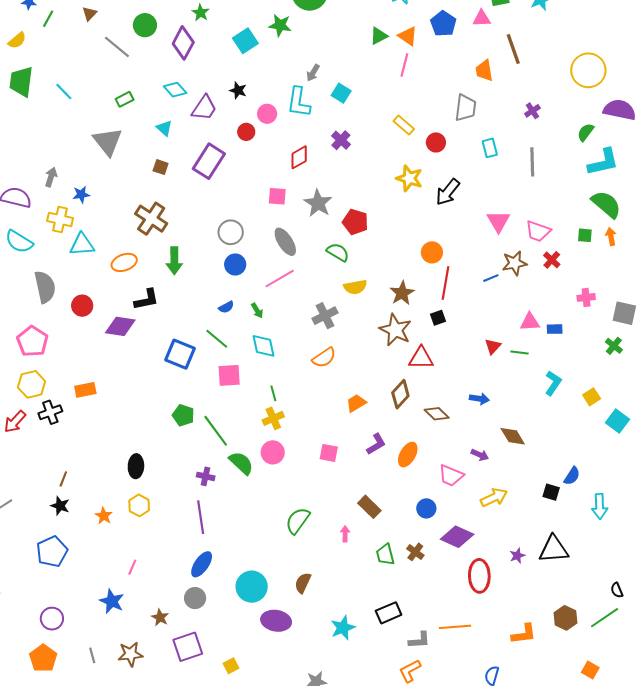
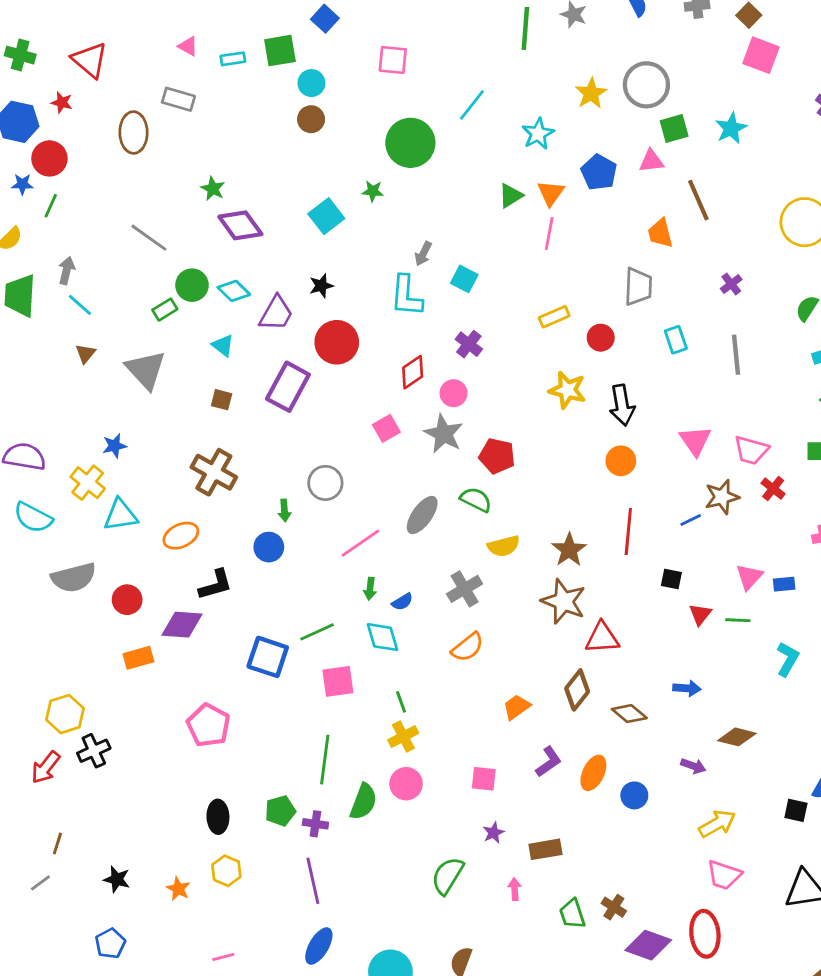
green star: (201, 13) -> (213, 189), moved
brown triangle: (89, 14) -> (85, 353), moved
green circle: (145, 25) -> (192, 285), moved
green star: (280, 25) -> (373, 191), size x0.7
orange triangle: (408, 36) -> (551, 193), turned 35
purple diamond: (183, 43) -> (240, 225), turned -60
black star: (238, 90) -> (321, 286), turned -30
pink circle: (267, 114) -> (454, 393), moved
yellow rectangle: (404, 125) -> (554, 317), turned -60
red circle: (246, 132) -> (337, 342), size x1.8
gray arrow: (51, 177) -> (66, 271), moved
black arrow: (448, 192) -> (622, 405), turned -44
pink square: (277, 196) -> (386, 428), turned -30
yellow cross: (60, 220) -> (88, 483), turned 30
gray ellipse: (285, 242) -> (422, 515), moved, turned 72
orange circle: (432, 252) -> (621, 461), moved
green arrow: (174, 261) -> (284, 511), moved, size x0.6
blue circle: (235, 265) -> (269, 547), moved
pink line: (280, 279) -> (360, 543), moved
gray semicircle: (45, 287) -> (74, 578), turned 92
blue semicircle: (226, 307) -> (402, 602), moved
green arrow: (257, 311) -> (370, 589), turned 42
black square: (438, 318) -> (671, 579), moved, turned 35
pink triangle: (530, 322) -> (749, 577), turned -40
green line: (217, 339) -> (317, 632), turned -60
pink pentagon: (32, 341) -> (208, 725), moved
orange rectangle: (85, 390) -> (138, 658), moved
green pentagon: (183, 415) -> (280, 811), moved, turned -30
green line: (216, 431) -> (325, 760), turned 48
brown diamond: (513, 436) -> (737, 737), turned -40
green semicircle: (241, 463) -> (363, 802), turned 72
pink trapezoid: (451, 476) -> (724, 875), moved
brown line: (63, 479) -> (57, 843), moved
brown rectangle: (369, 507) -> (545, 849), turned -50
blue circle: (426, 508) -> (634, 795), moved
purple diamond: (457, 537) -> (648, 945), moved
blue pentagon: (52, 551) -> (110, 943), size x0.7
purple star: (517, 556) -> (494, 833), moved
pink line: (132, 567) -> (223, 957), turned 56

